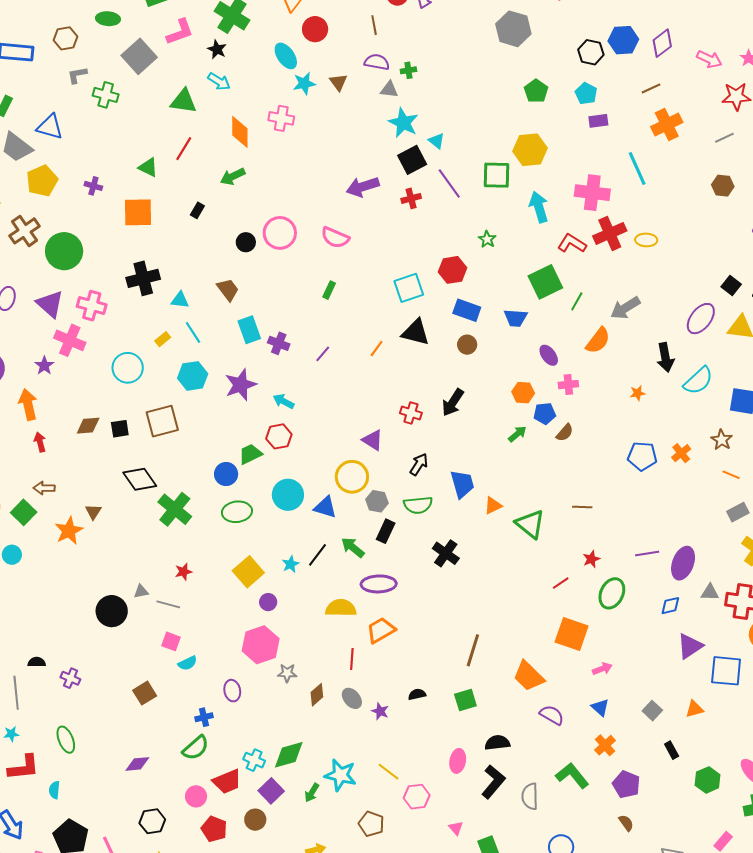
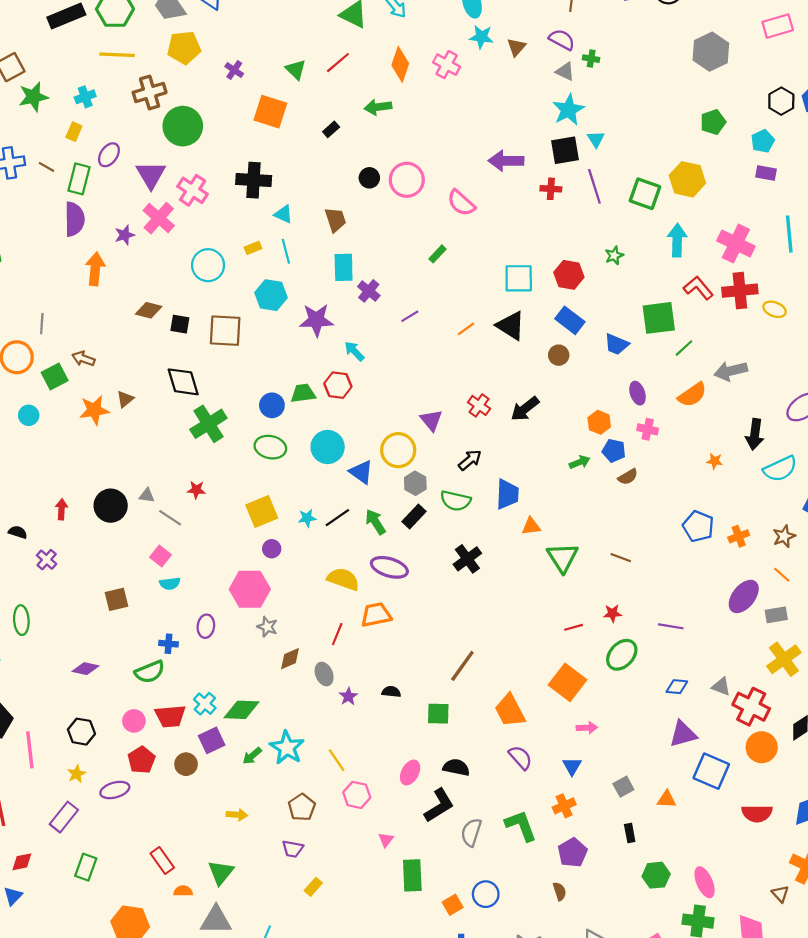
red arrow: (40, 442) -> (61, 509), moved
purple ellipse: (683, 563) -> (744, 596), moved

